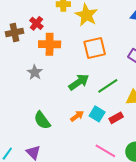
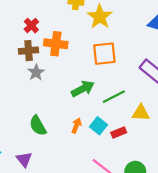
red cross: (36, 23) -> (31, 26), moved
brown cross: (14, 33) -> (29, 51), moved
orange arrow: (77, 116) -> (76, 126), turned -40

